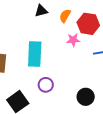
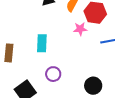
cyan rectangle: (35, 54) -> (42, 43), size x0.7

